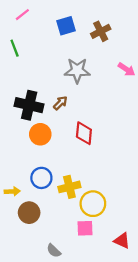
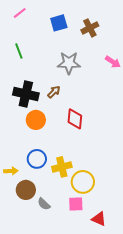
green line: (15, 48) -> (19, 51), moved
red triangle: (122, 241) -> (99, 219), moved
gray semicircle: (54, 251) -> (44, 204), moved

